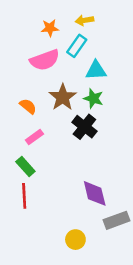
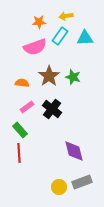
cyan triangle: (96, 70) -> (85, 38), moved
orange semicircle: (28, 106) -> (22, 83), turned -32
black cross: (84, 127) -> (52, 109), moved
gray rectangle: (116, 220) -> (82, 182), moved

